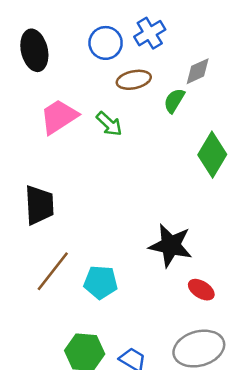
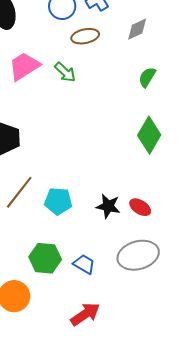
green semicircle: (174, 101) -> (147, 77), moved
green diamond: (212, 155) -> (149, 135), moved
black star: (171, 245) -> (108, 206), moved, size x0.7

